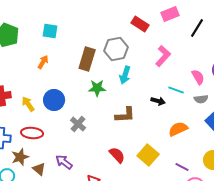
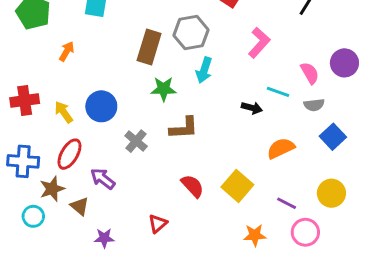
orange arrow: (43, 62) -> (67, 51), moved
brown L-shape: (125, 115) -> (184, 128), moved
red ellipse: (32, 133) -> (69, 154), turned -65
purple arrow: (64, 162) -> (103, 179), moved

